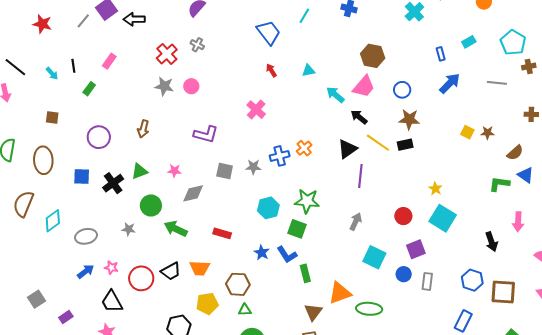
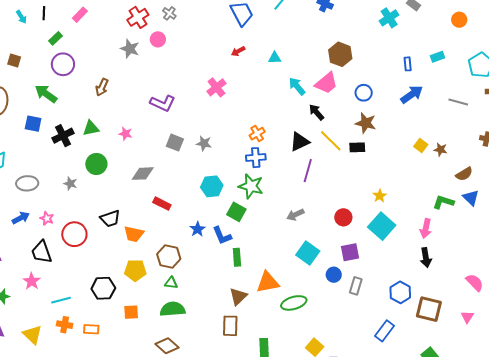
red arrow: (271, 70) -> (238, 51), turned -96
pink circle: (191, 86) -> (158, 39), moved
purple circle: (99, 137) -> (63, 64), moved
blue cross: (280, 156) -> (256, 158), moved
gray diamond: (193, 193) -> (143, 174), moved
gray arrow: (356, 222) -> (295, 215), turned -150
pink arrow: (518, 222) -> (426, 228), moved
green arrow: (176, 229) -> (46, 94), moved
black trapezoid: (171, 271) -> (110, 219), moved
green ellipse: (369, 309) -> (294, 303), turned -30

